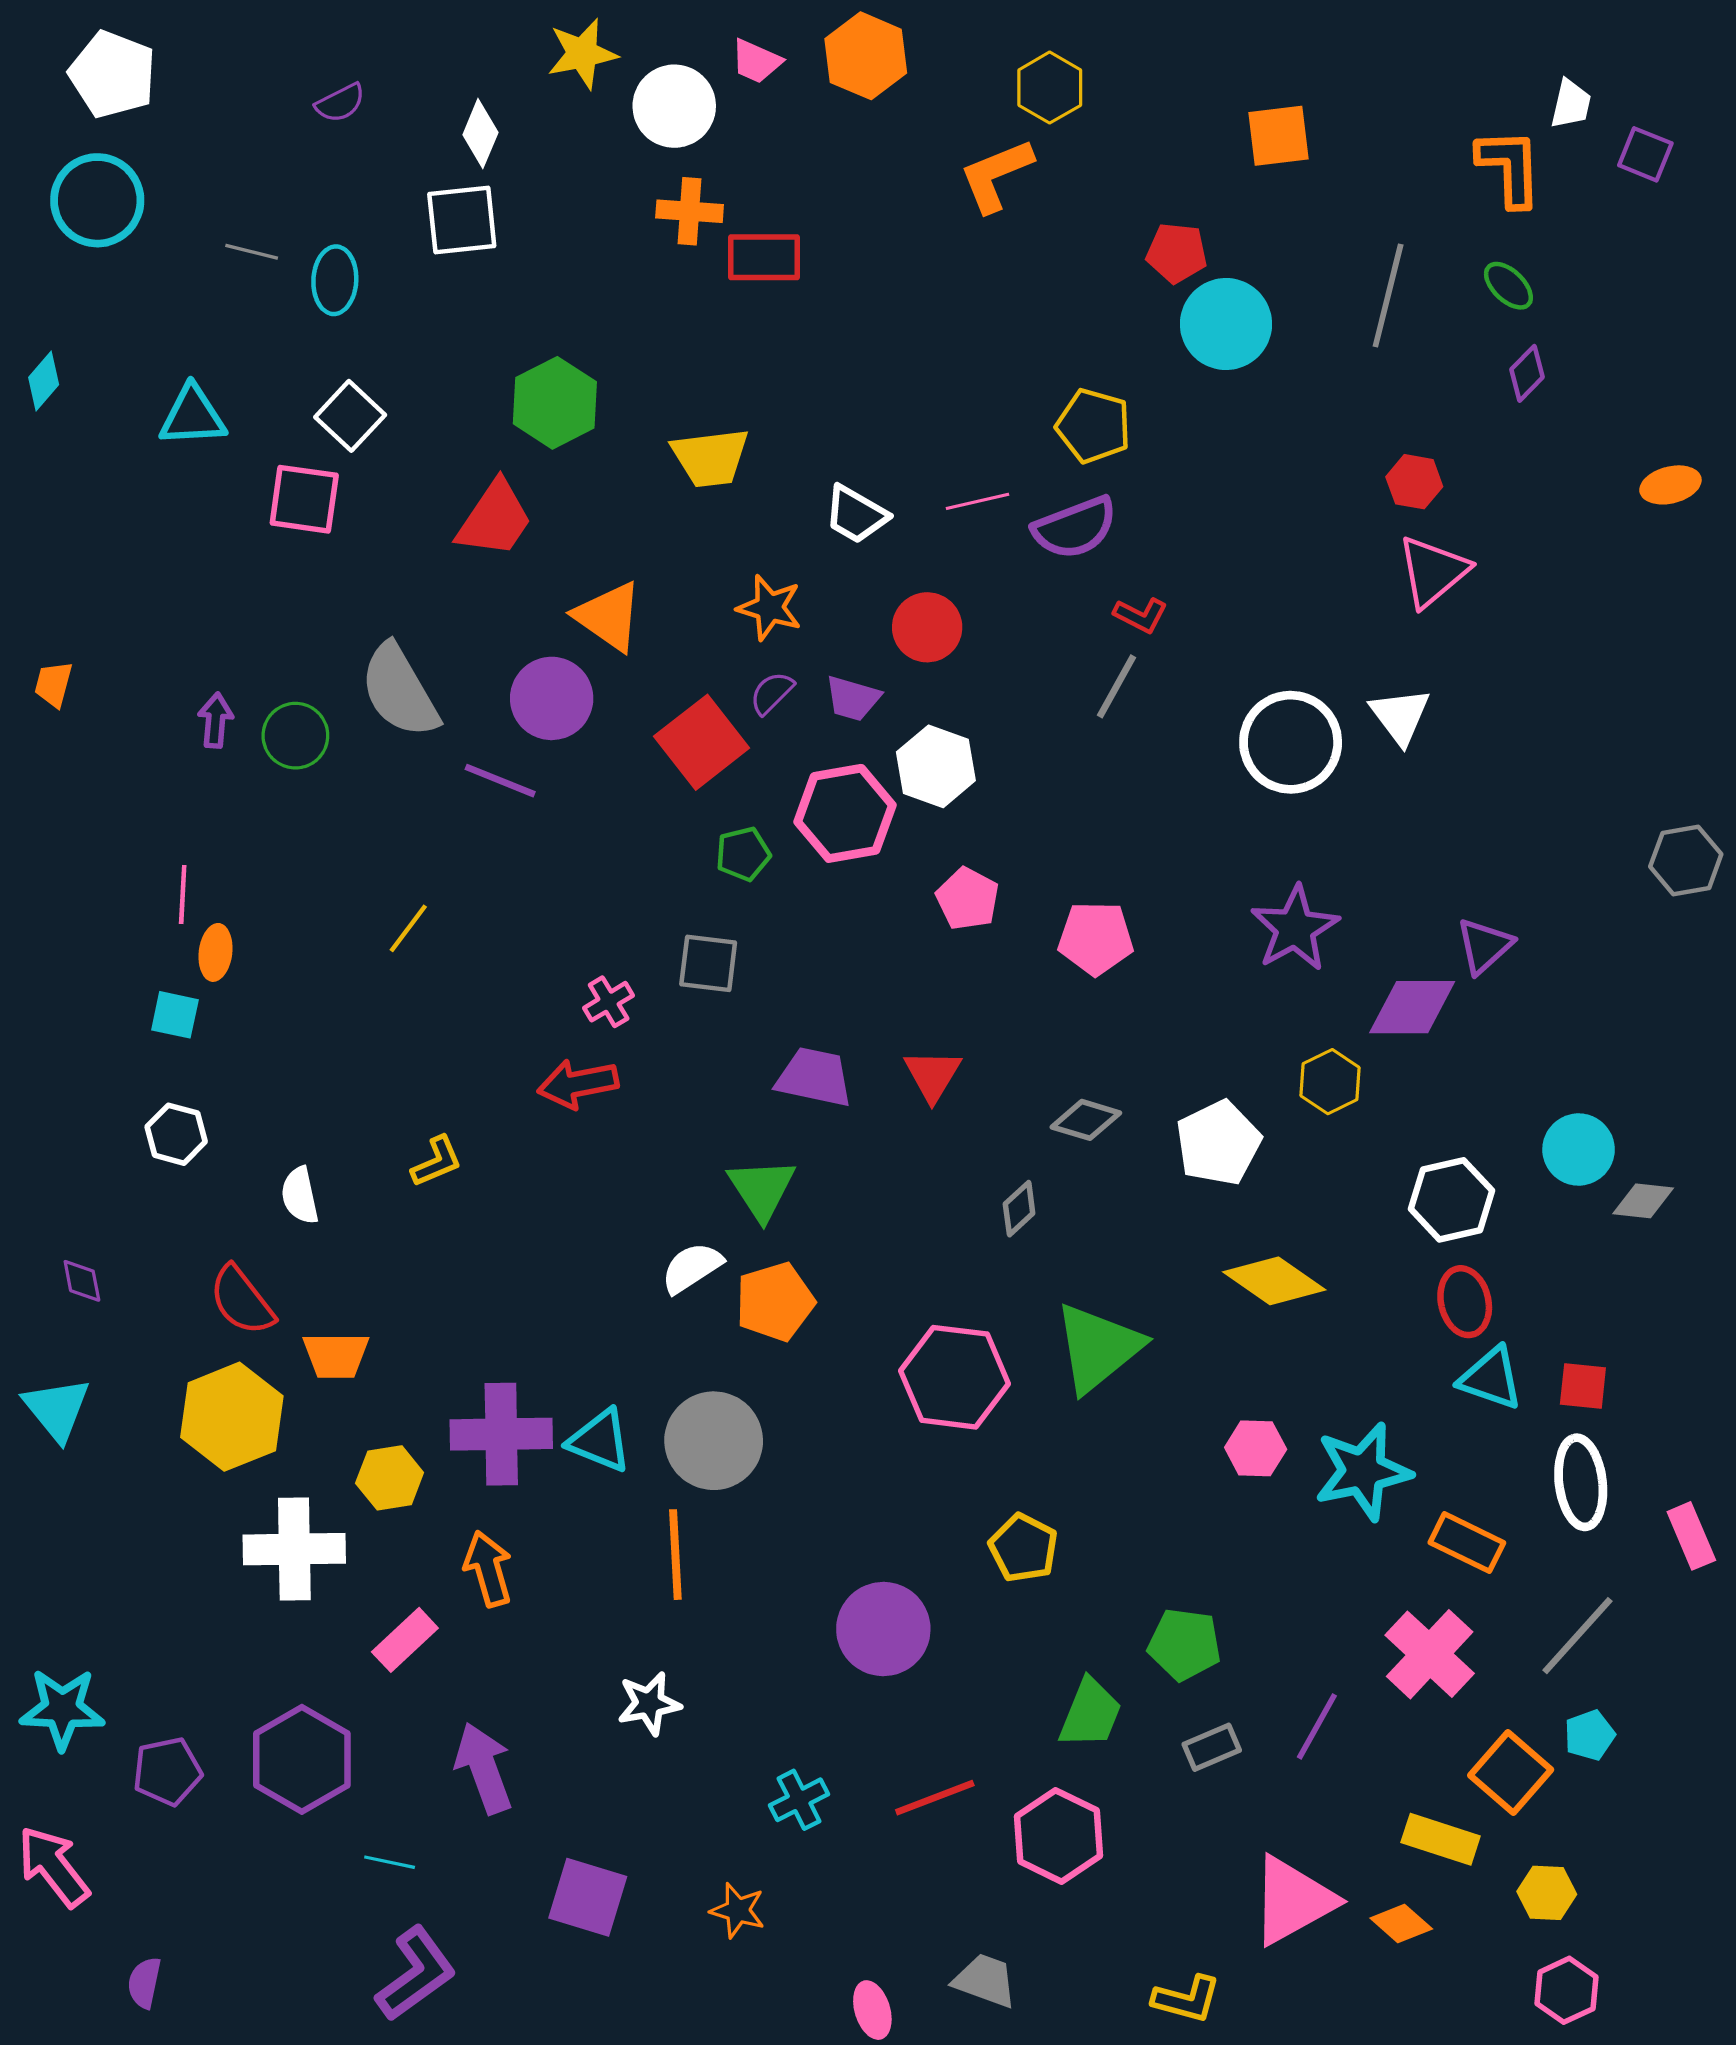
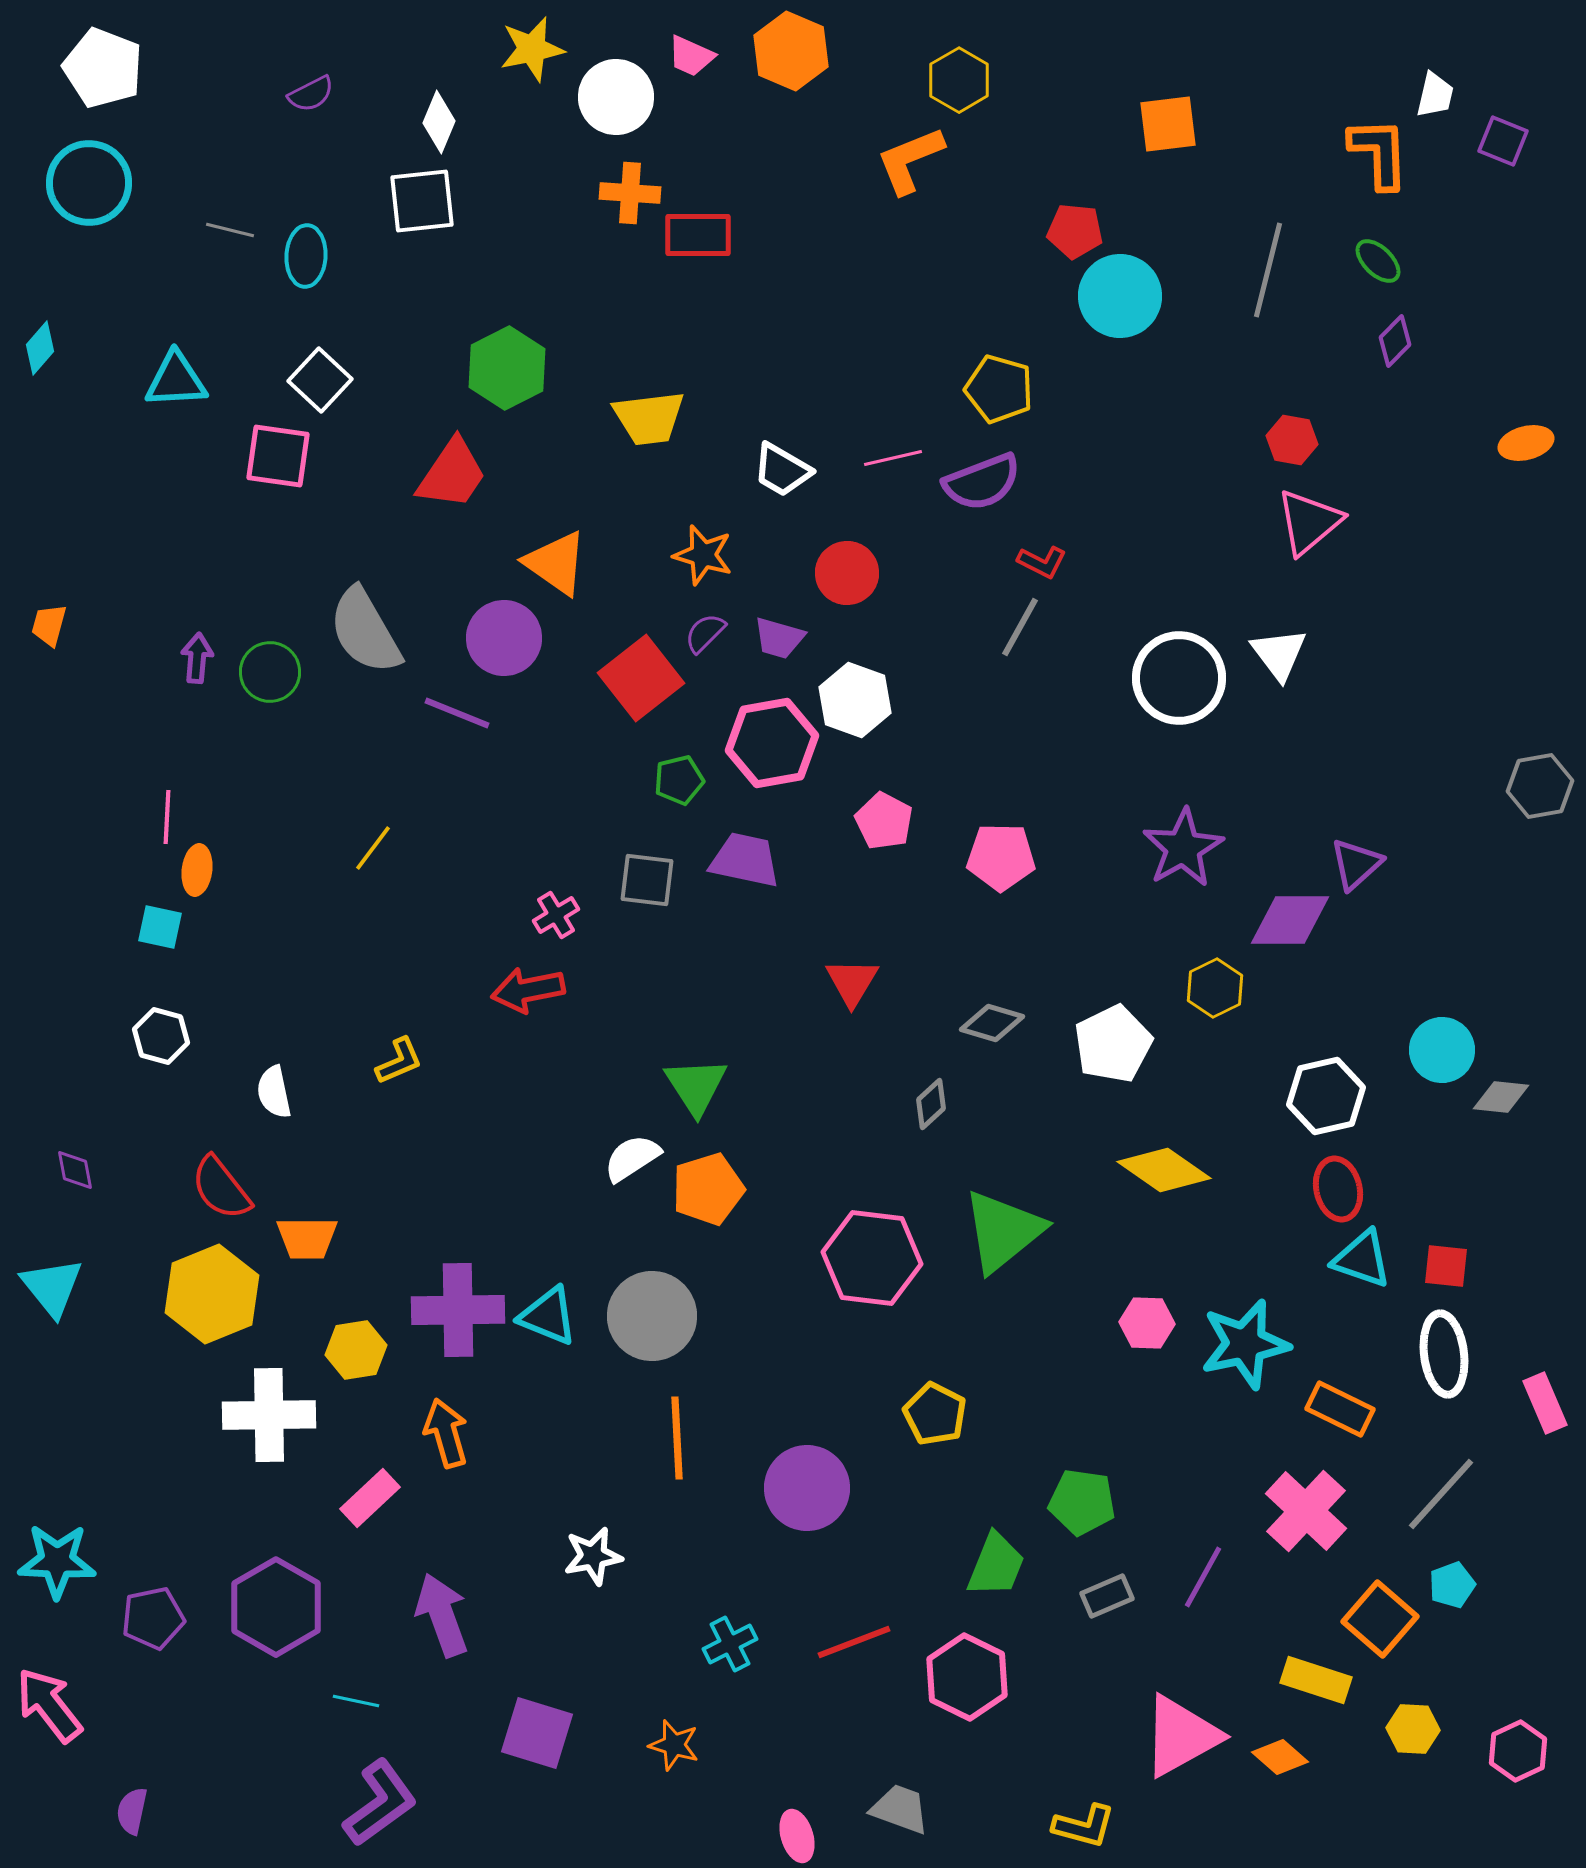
purple trapezoid: (814, 1077) -> (745, 860), moved
orange line: (675, 1555) -> (677, 1438), moved
pink hexagon: (1566, 1990) -> (1518, 1751), moved

